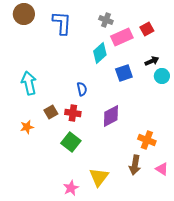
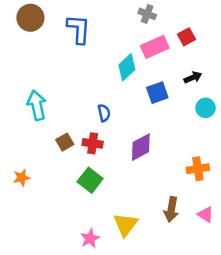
gray cross: (106, 20) -> (147, 14), moved
cyan circle: (162, 76) -> (206, 108), moved
orange star: (27, 127) -> (22, 178), moved
orange cross: (147, 140) -> (198, 169), moved, turned -30

